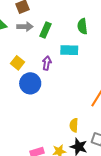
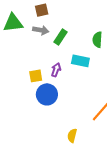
yellow square: (18, 63) -> (36, 76), moved, turned 32
blue circle: (30, 83) -> (47, 94), moved

